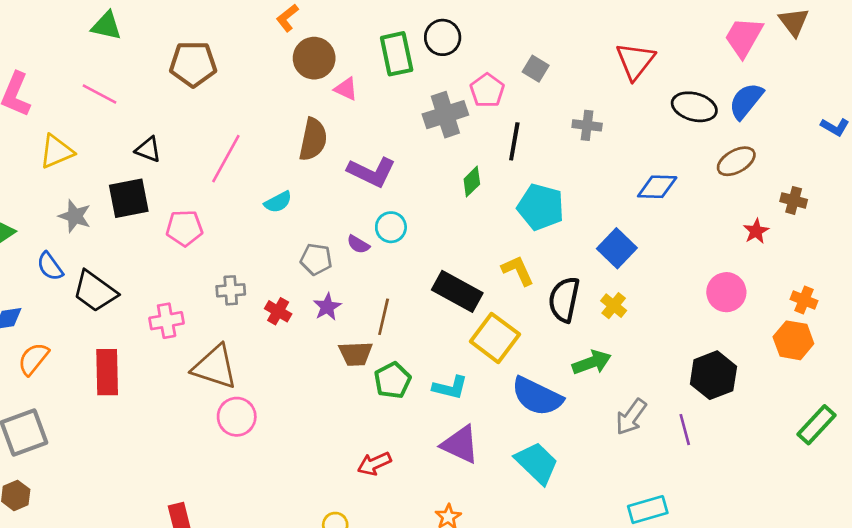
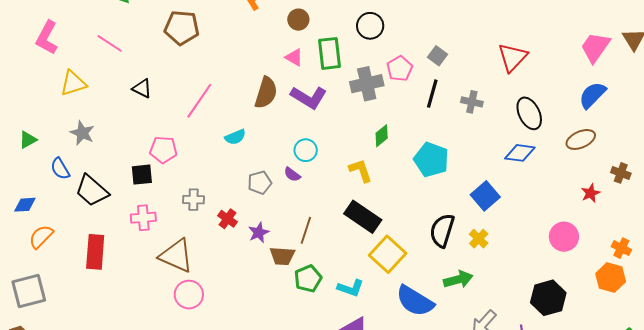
green rectangle: (397, 54) -> (329, 53), moved
brown circle: (314, 58) -> (298, 20), moved, size x0.7
black ellipse: (694, 107) -> (529, 113), moved, turned 44
black line: (514, 141) -> (432, 94), moved
purple L-shape: (372, 172) -> (309, 97), moved
black square: (129, 198) -> (142, 175), moved, size x0.7
cyan circle: (391, 227) -> (306, 150), moved
gray pentagon: (316, 259) -> (260, 183), turned -30
yellow L-shape: (518, 270) -> (361, 170), moved
purple star: (327, 307) -> (259, 233), moved

